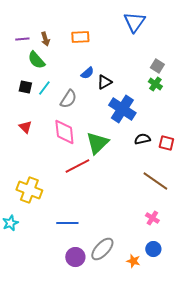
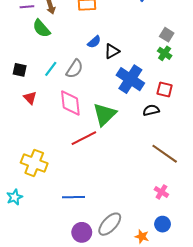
black square: (25, 87) -> (20, 70), moved
cyan line: (44, 88) -> (51, 69), moved
red square: (166, 143) -> (165, 90), moved

